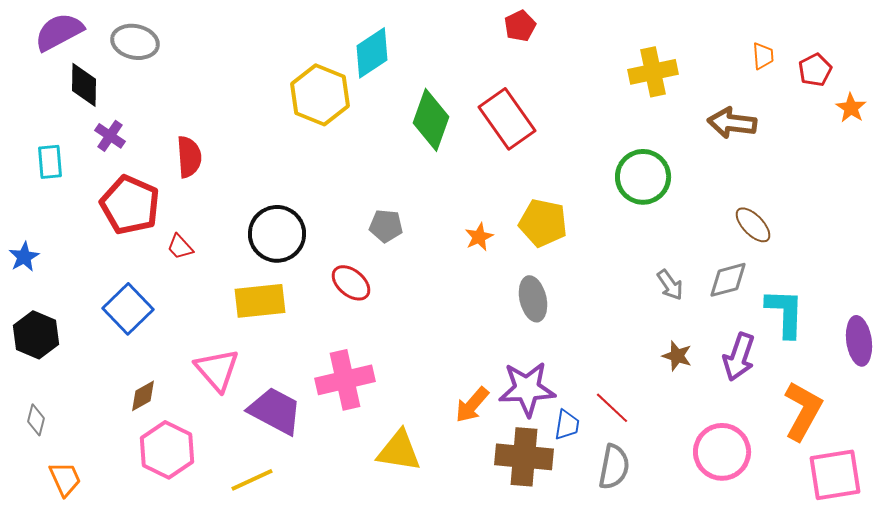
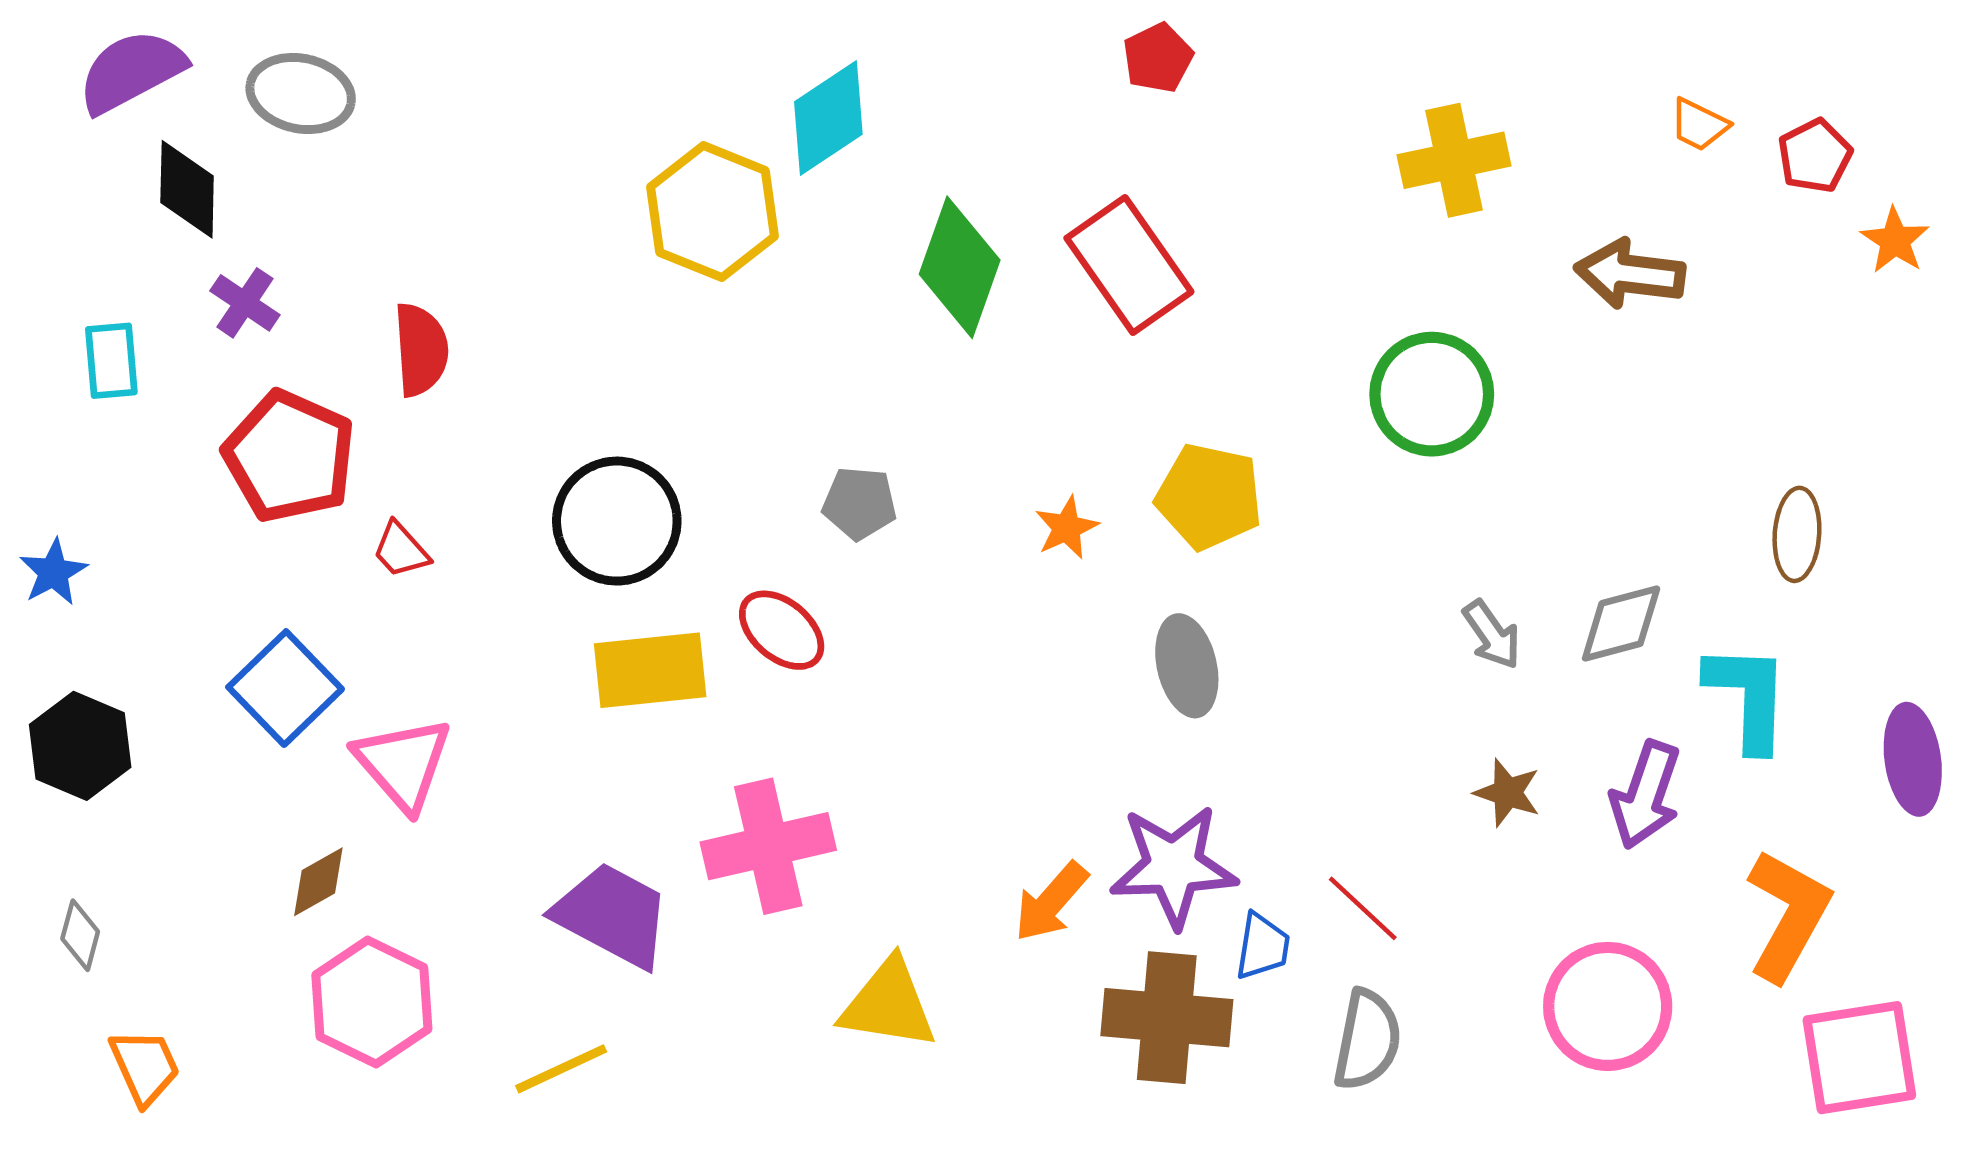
orange trapezoid: (763, 56) -> (1699, 125), turned 120
brown ellipse: (753, 225) -> (1797, 534), moved, turned 48
yellow rectangle: (260, 301) -> (650, 670), moved
pink triangle: (217, 370) -> (403, 764), moved

